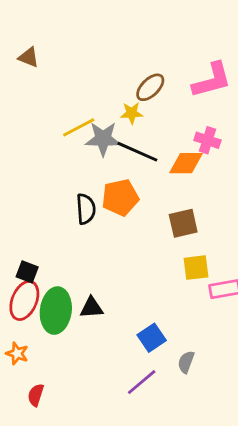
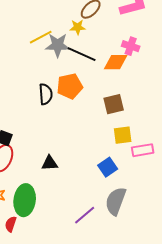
green ellipse: (56, 311) -> (25, 200), moved
blue square: (152, 338) -> (108, 167), moved
gray semicircle: (186, 362) -> (116, 201), size x1.8

